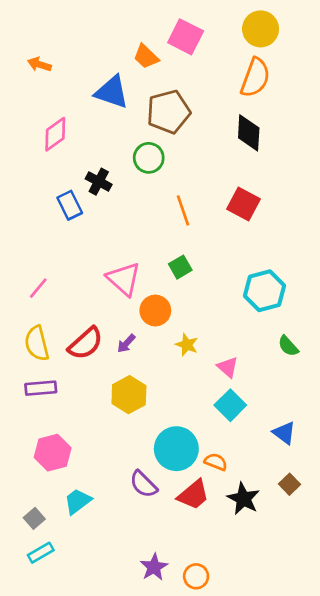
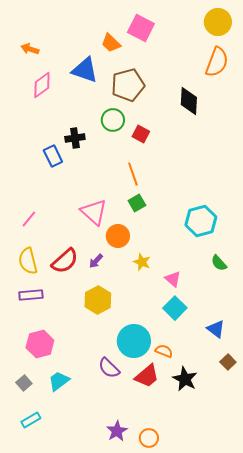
yellow circle: (261, 29) -> (218, 22), moved
orange semicircle: (255, 78) -> (217, 62), moved
pink diamond: (55, 134) -> (42, 85), moved
black cross: (99, 182) -> (75, 138), turned -36
red square: (243, 204) -> (141, 134), moved, size x0.7
orange line: (183, 210) -> (133, 174), moved
brown square: (289, 484) -> (228, 362), moved
gray square: (34, 518) -> (24, 383), moved

